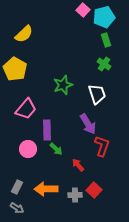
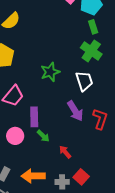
green cross: (104, 64) -> (91, 51), size x1.5
red L-shape: (102, 146) -> (100, 119), moved

